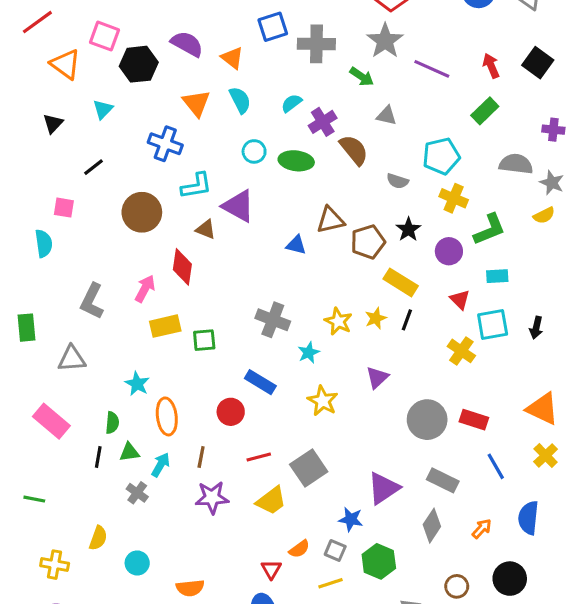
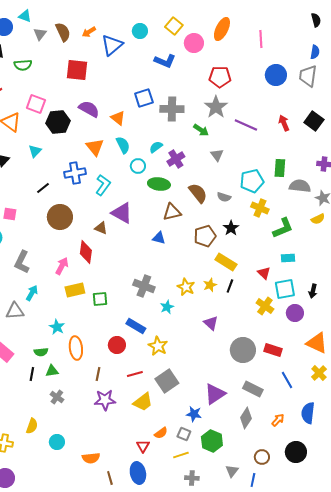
green rectangle: (485, 111) -> (280, 168), moved, turned -42
gray triangle: (387, 116) -> (217, 155), turned 40
blue cross: (165, 144) -> (75, 173), turned -30
brown semicircle: (354, 150) -> (198, 193), moved
cyan circle: (254, 151) -> (138, 166), moved
black line: (94, 167) -> (43, 188), moved
cyan L-shape: (196, 186) -> (103, 185), moved, turned -45
brown triangle: (330, 220) -> (172, 212), moved
purple circle: (449, 251) -> (295, 313), moved
gray L-shape: (92, 301) -> (22, 262), moved
purple triangle: (377, 377) -> (211, 323), turned -35
yellow star: (323, 401) -> (158, 346), moved
green semicircle: (112, 423) -> (41, 352), turned 80
cyan arrow: (161, 465) -> (32, 293), moved

